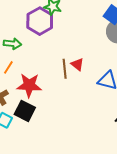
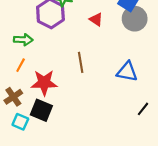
red triangle: (77, 64) -> (96, 20), moved

